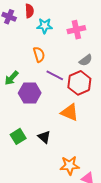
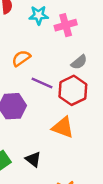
cyan star: (45, 26) -> (39, 15), moved
orange semicircle: (39, 55) -> (21, 58), turned -105

